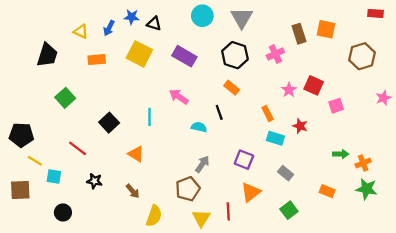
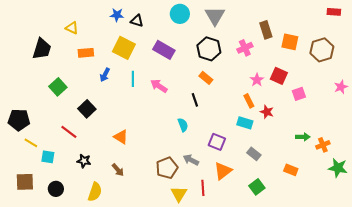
blue arrow: (109, 28) -> (105, 75), moved
orange square: (326, 29) -> (290, 42), moved
orange rectangle: (268, 114) -> (249, 101), moved
cyan line: (150, 117) -> (133, 79), moved
black square: (109, 123) -> (87, 109), moved
cyan semicircle: (199, 127) -> (183, 125), moved, turned 56
gray arrow: (202, 164) -> (191, 160), moved, turned -98
green star: (366, 189) -> (338, 168), moved
brown square: (20, 190) -> (25, 182), moved
yellow semicircle: (154, 216) -> (95, 192), moved

